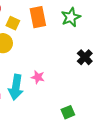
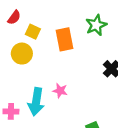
orange rectangle: (38, 17) -> (64, 39), moved

